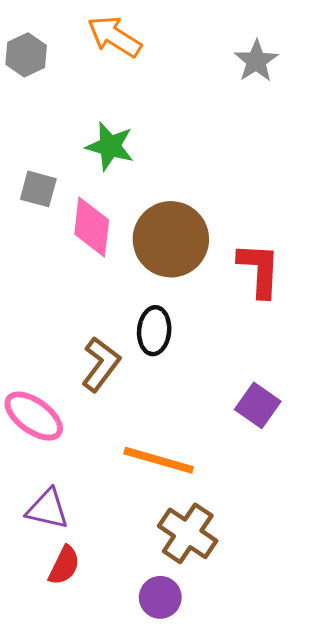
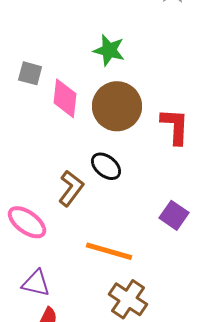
green star: (110, 146) -> (109, 50), moved
black ellipse: (154, 331) -> (106, 166), turned -56

